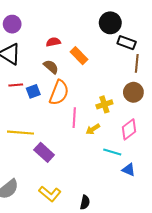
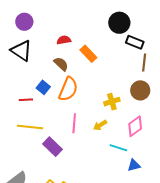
red line: (16, 85) -> (26, 100), moved
blue square: (33, 91) -> (43, 87), turned -32
pink line: (74, 118) -> (74, 123), moved
blue triangle: (129, 170) -> (134, 165), turned -40

